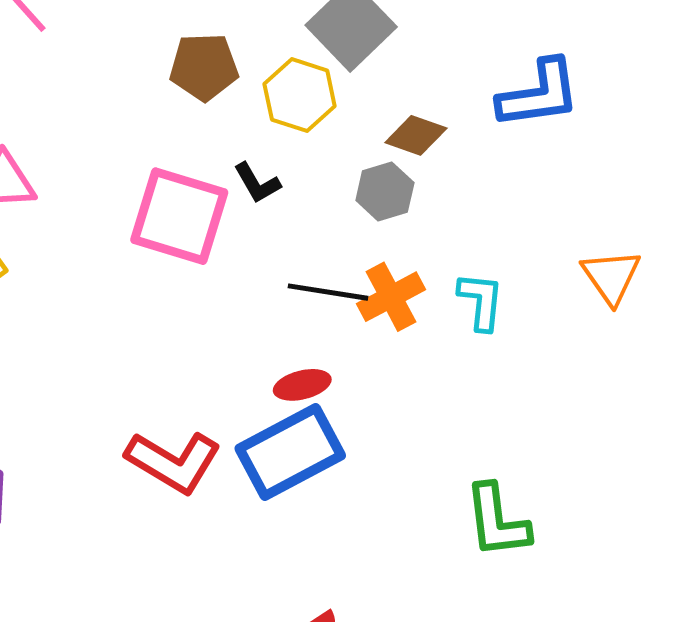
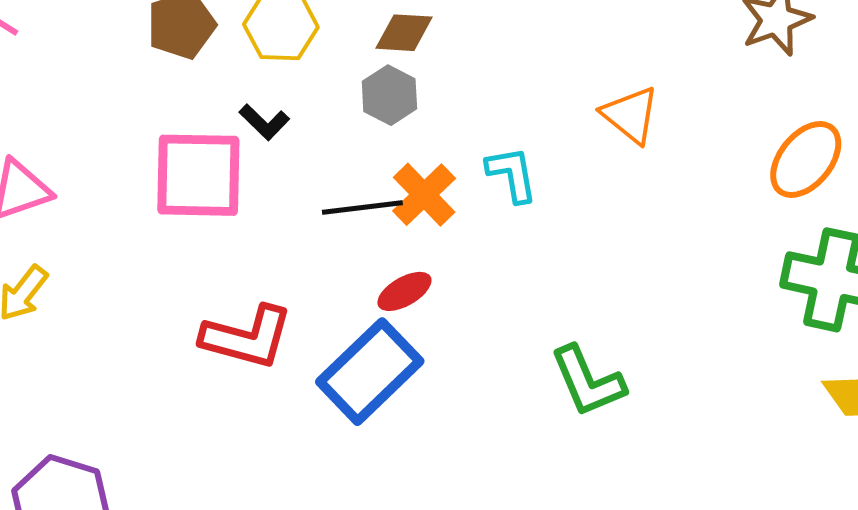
red ellipse: (302, 385) -> (404, 291), moved
red L-shape: (173, 462) -> (247, 337), moved

